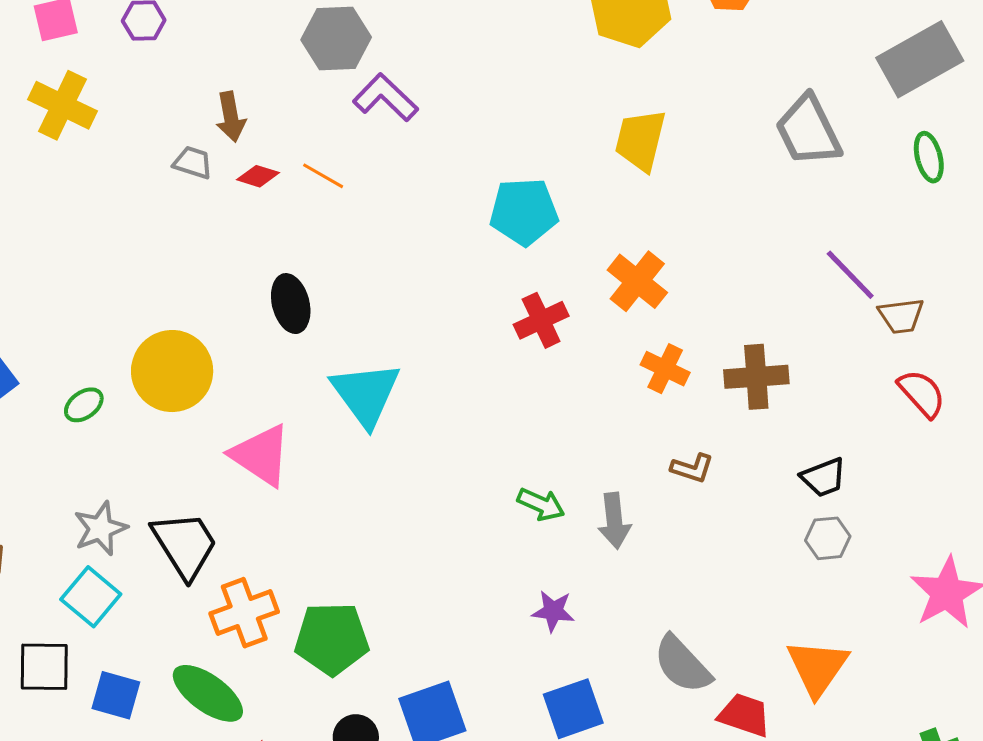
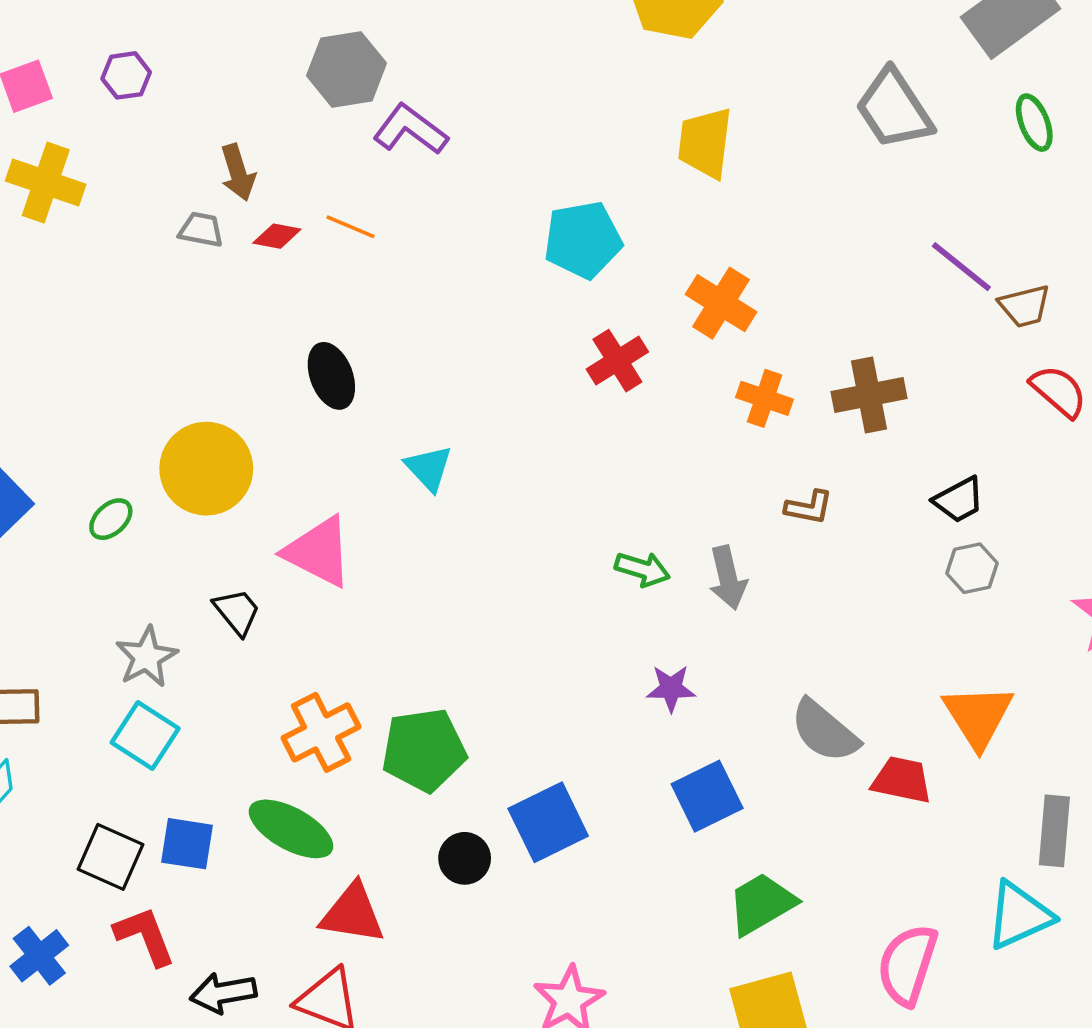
cyan triangle: (366, 394) -> (429, 468), size x0.6
black trapezoid: (185, 545) -> (237, 612), moved, size x0.6
black square: (44, 667) -> (111, 857), moved, turned 30

